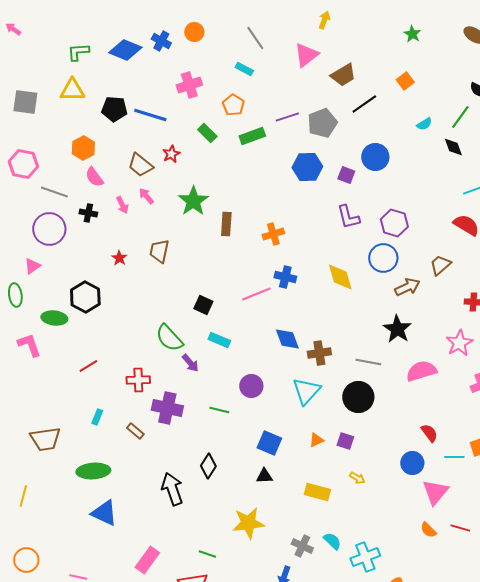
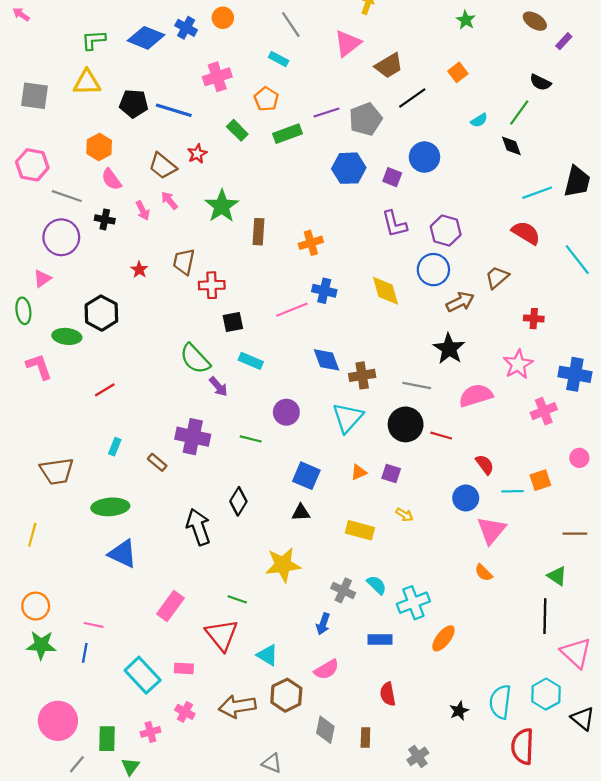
black square: (203, 305) -> (233, 322), turned -36
red cross: (138, 380) -> (212, 285), moved
red line: (460, 528) -> (441, 436), moved

